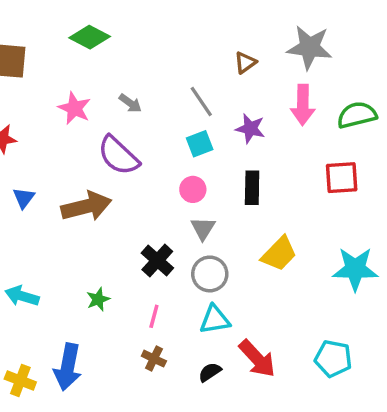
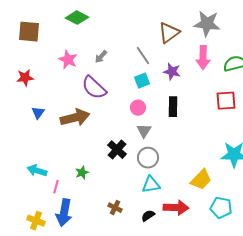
brown triangle: (245, 63) -> (169, 33), size x1.6
gray arrow: (130, 103) -> (101, 57), turned 96
yellow trapezoid: (279, 254) -> (201, 180), moved
pink line: (154, 316) -> (56, 187), moved
red arrow: (257, 359) -> (176, 208), turned -45

